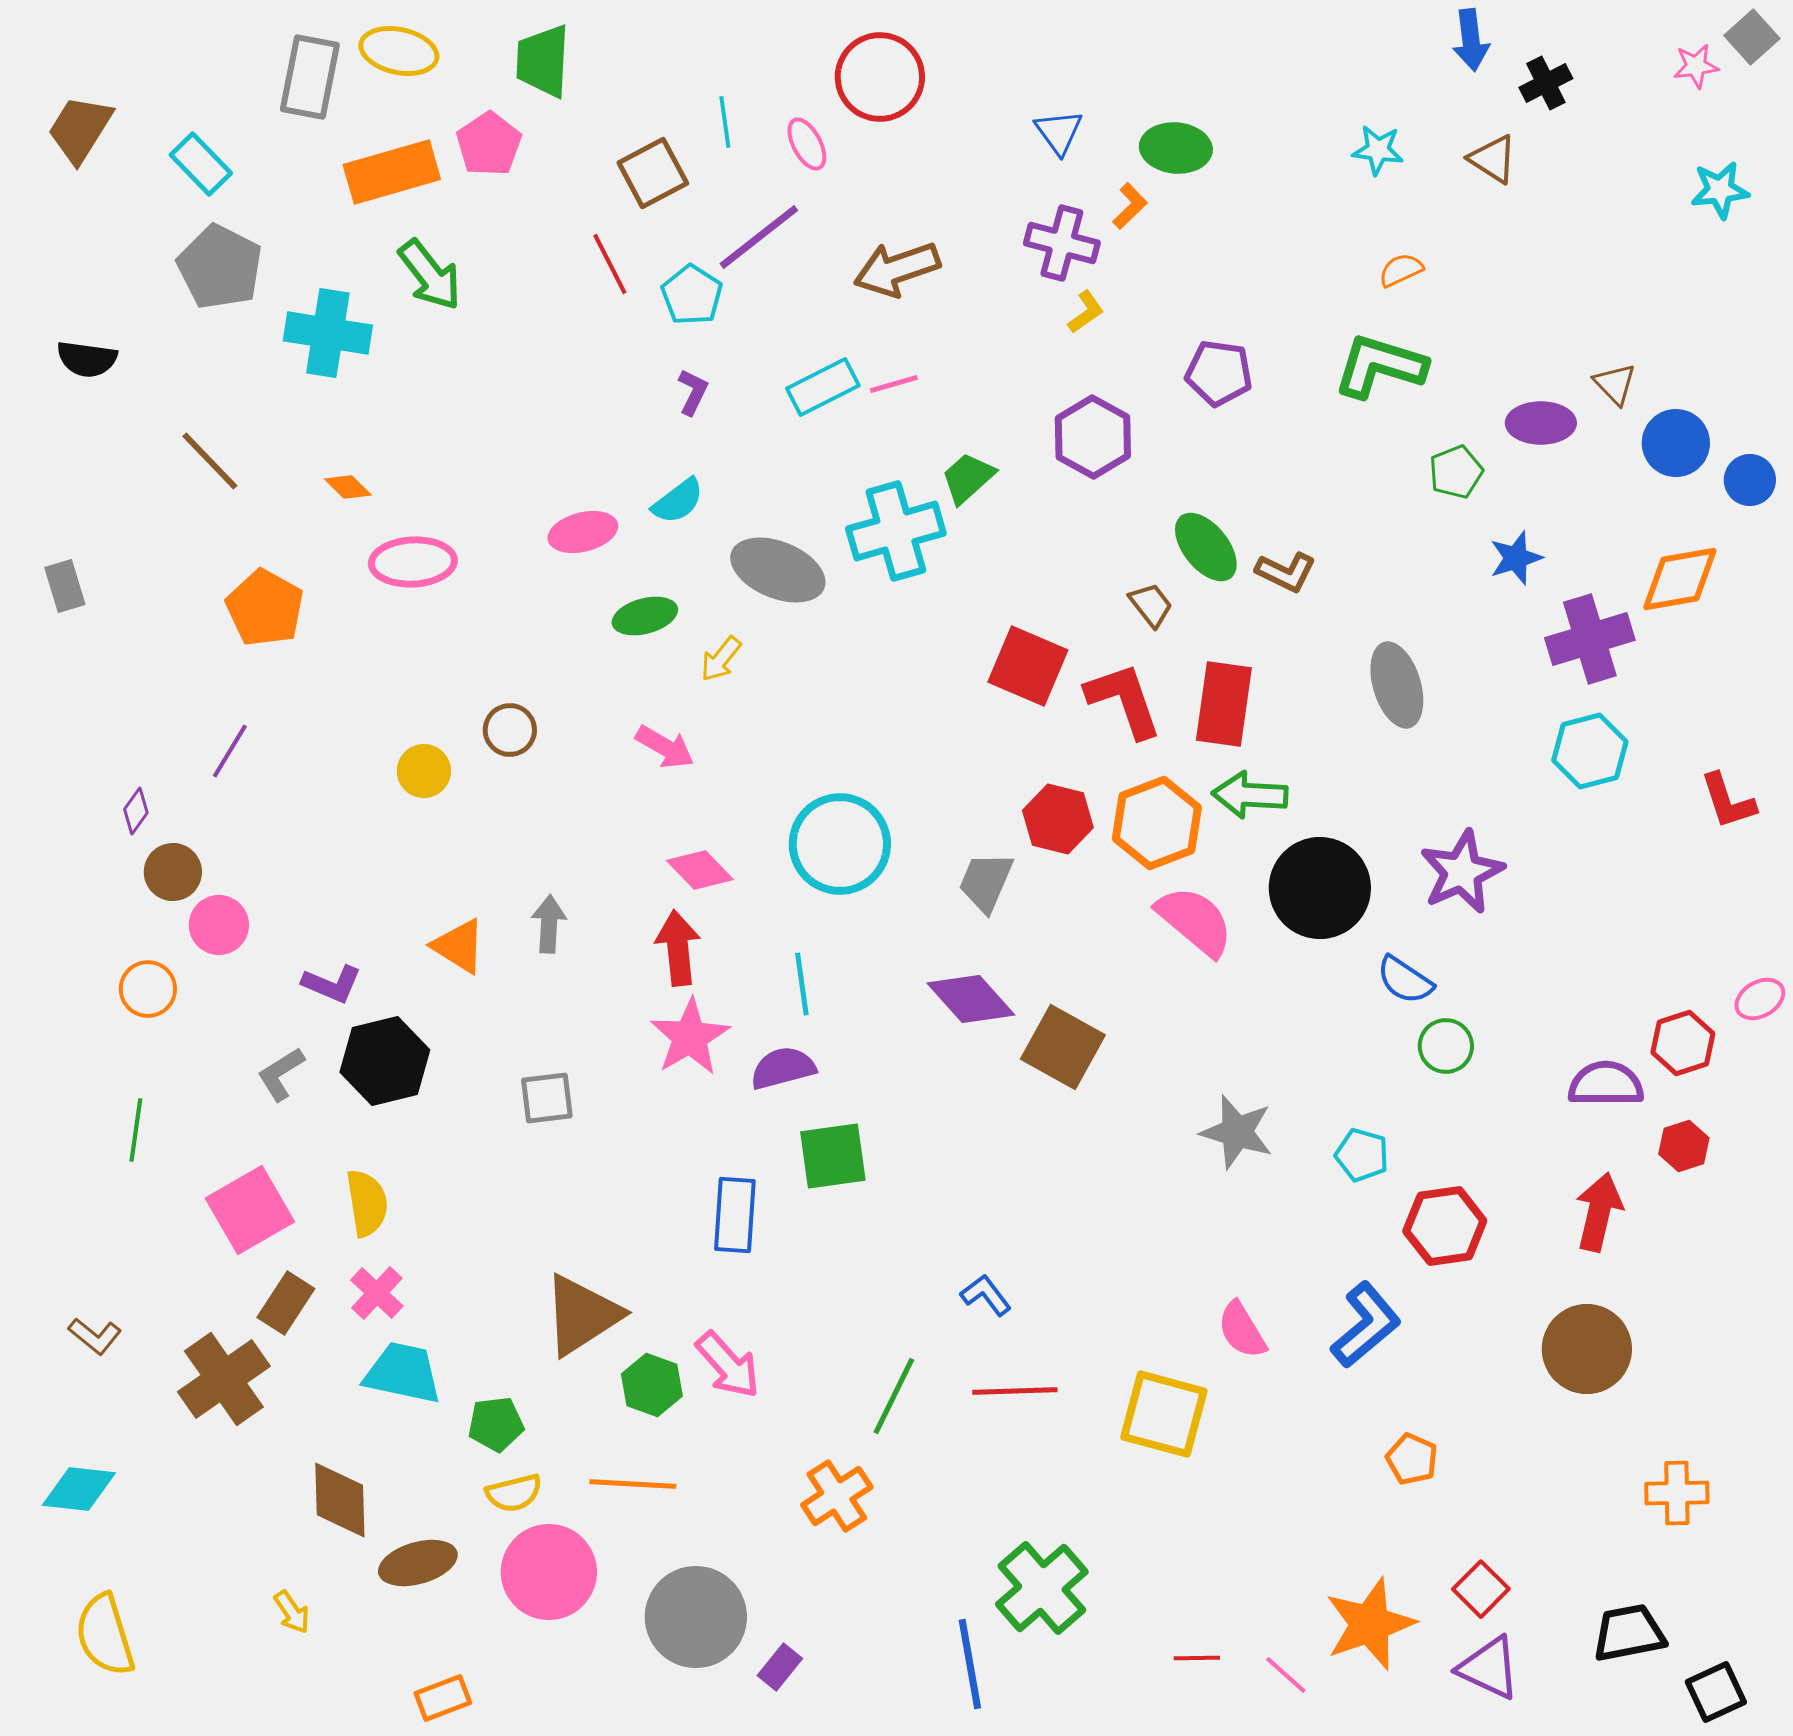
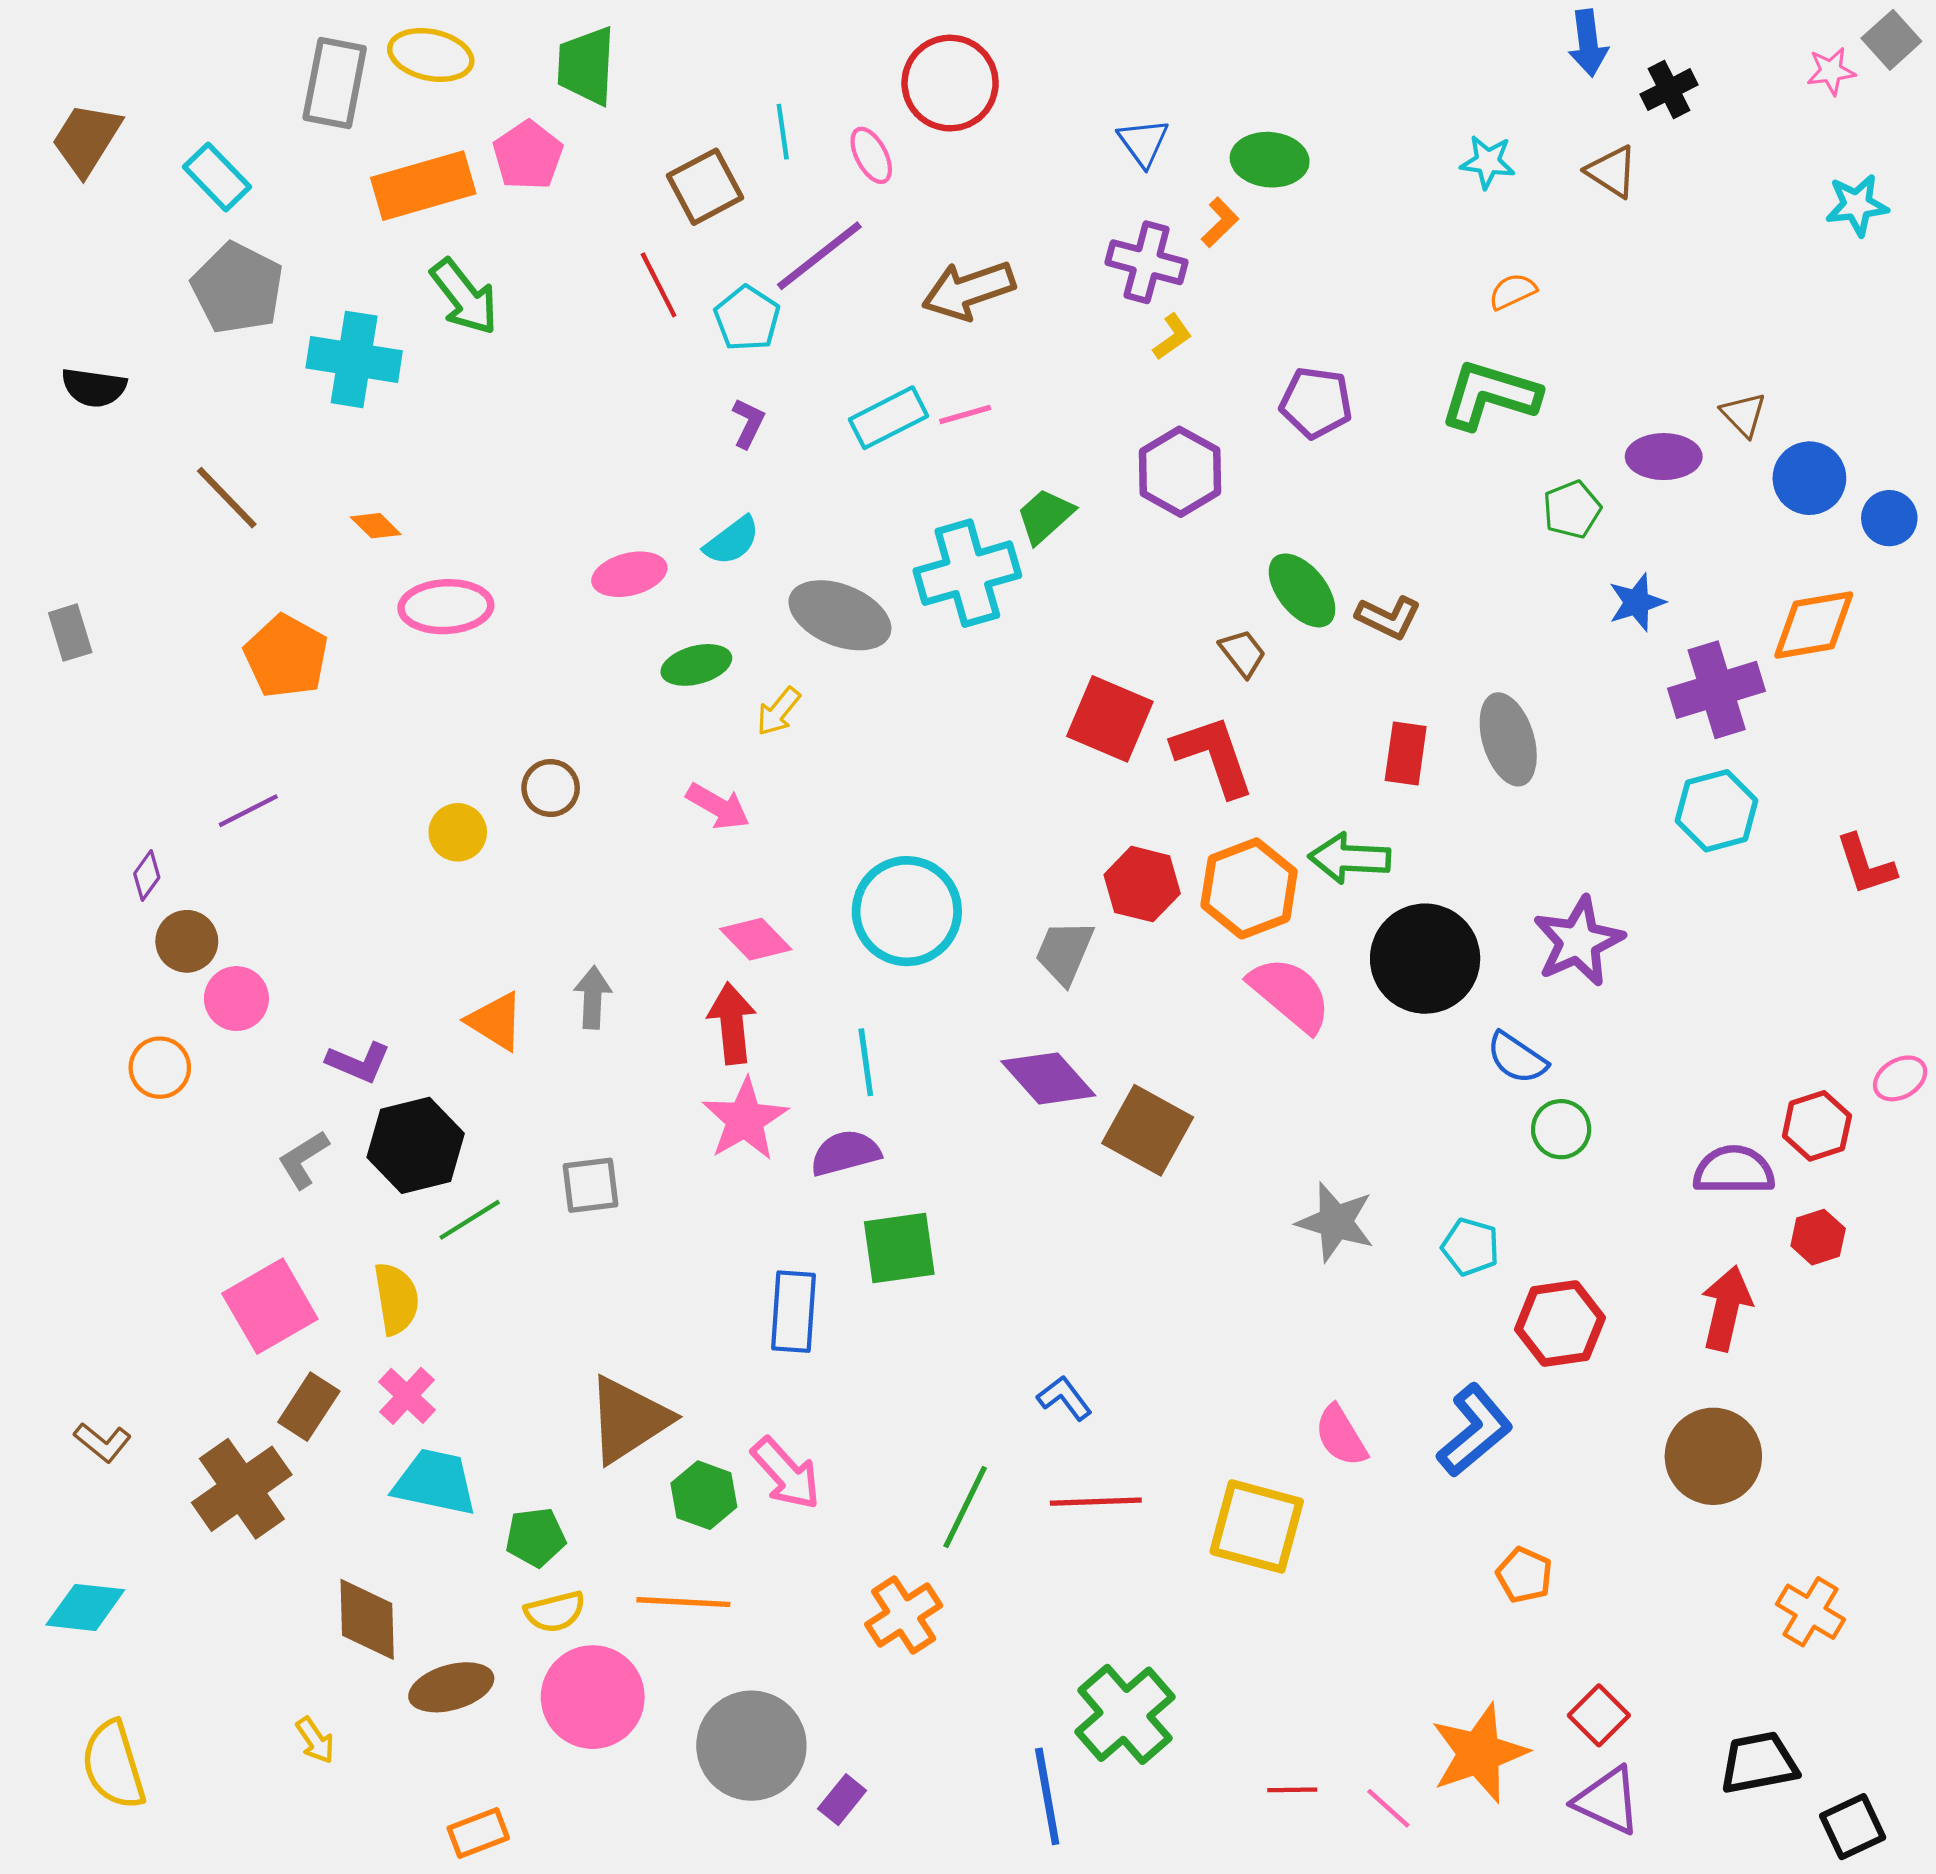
red rectangle: (1224, 704) -> (1406, 753), moved, size x0.7
purple line: (230, 751) -> (248, 811), turned 32
green line: (136, 1130) -> (470, 1220), moved, turned 50
orange cross: (1677, 1493) -> (1810, 1612), turned 32

